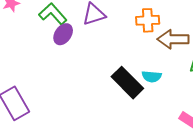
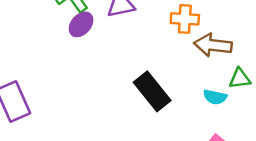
cyan semicircle: (152, 76) -> (215, 97), moved

